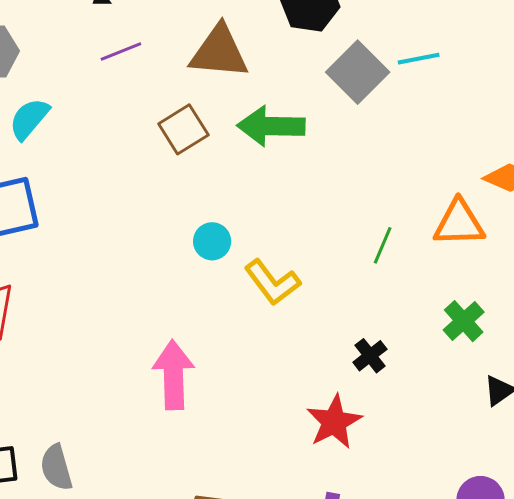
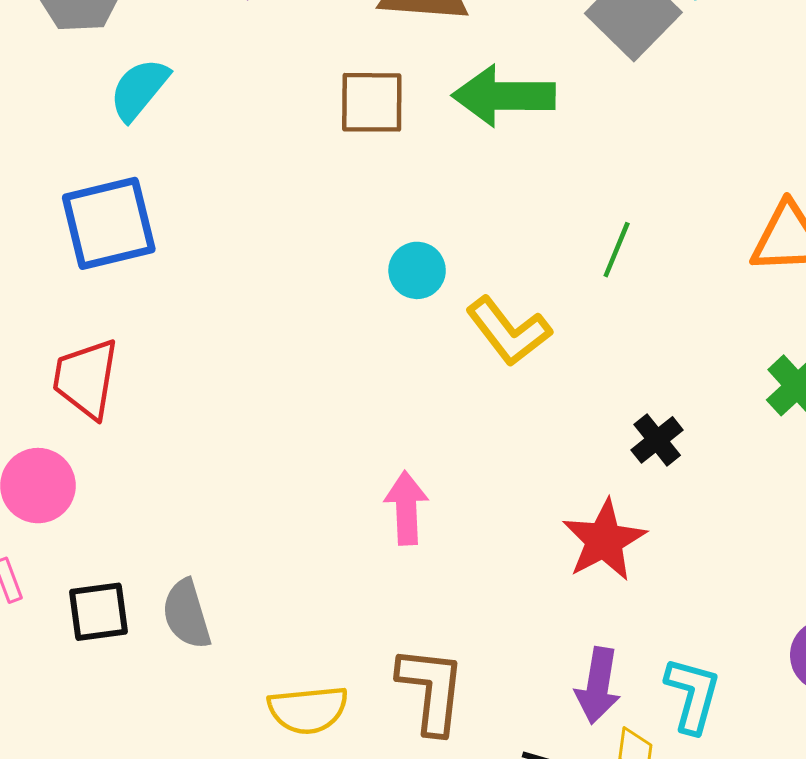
brown square: (183, 129) -> (372, 102), turned 33
green line: (383, 245) -> (617, 250), moved
pink arrow: (173, 375) -> (406, 508), moved, size x0.7

